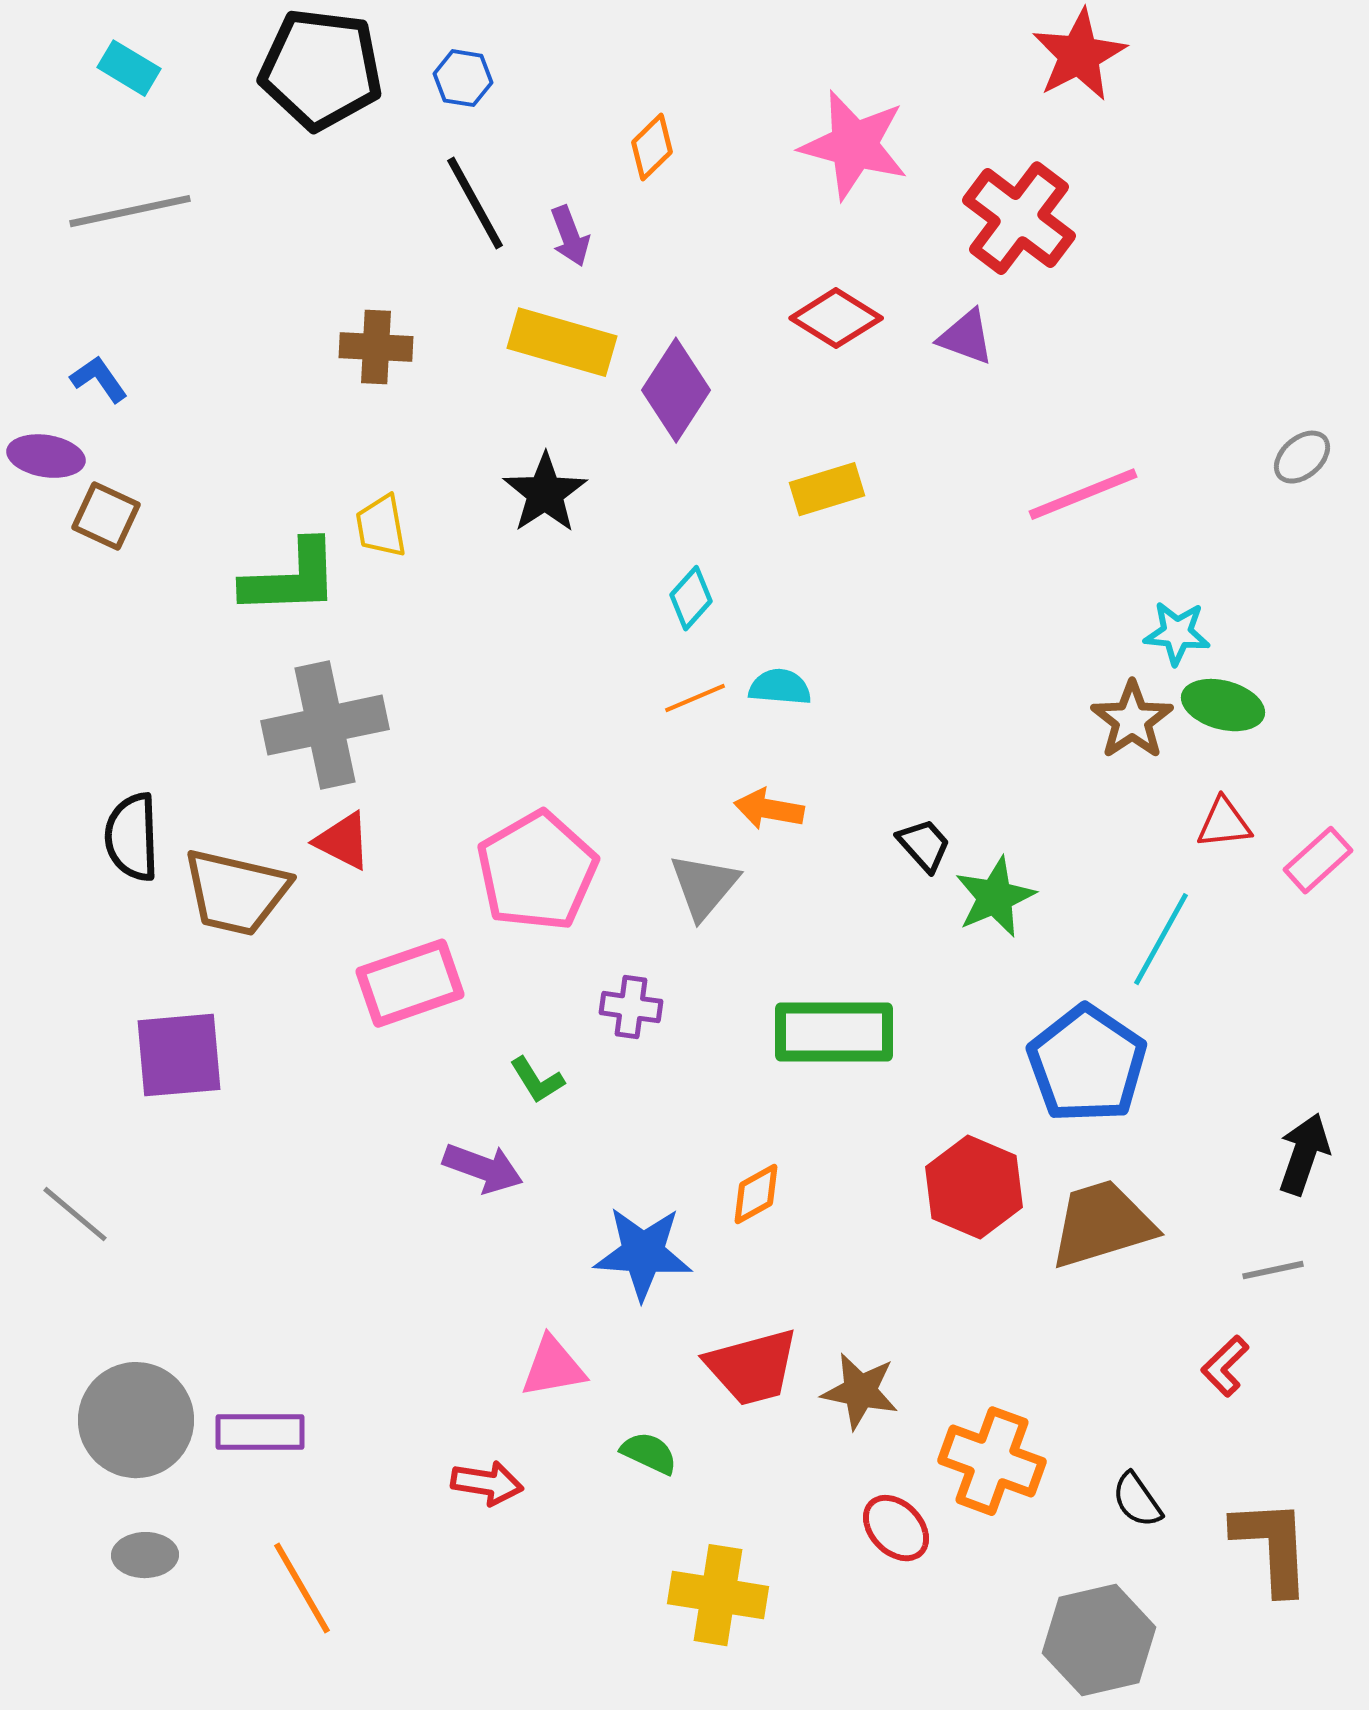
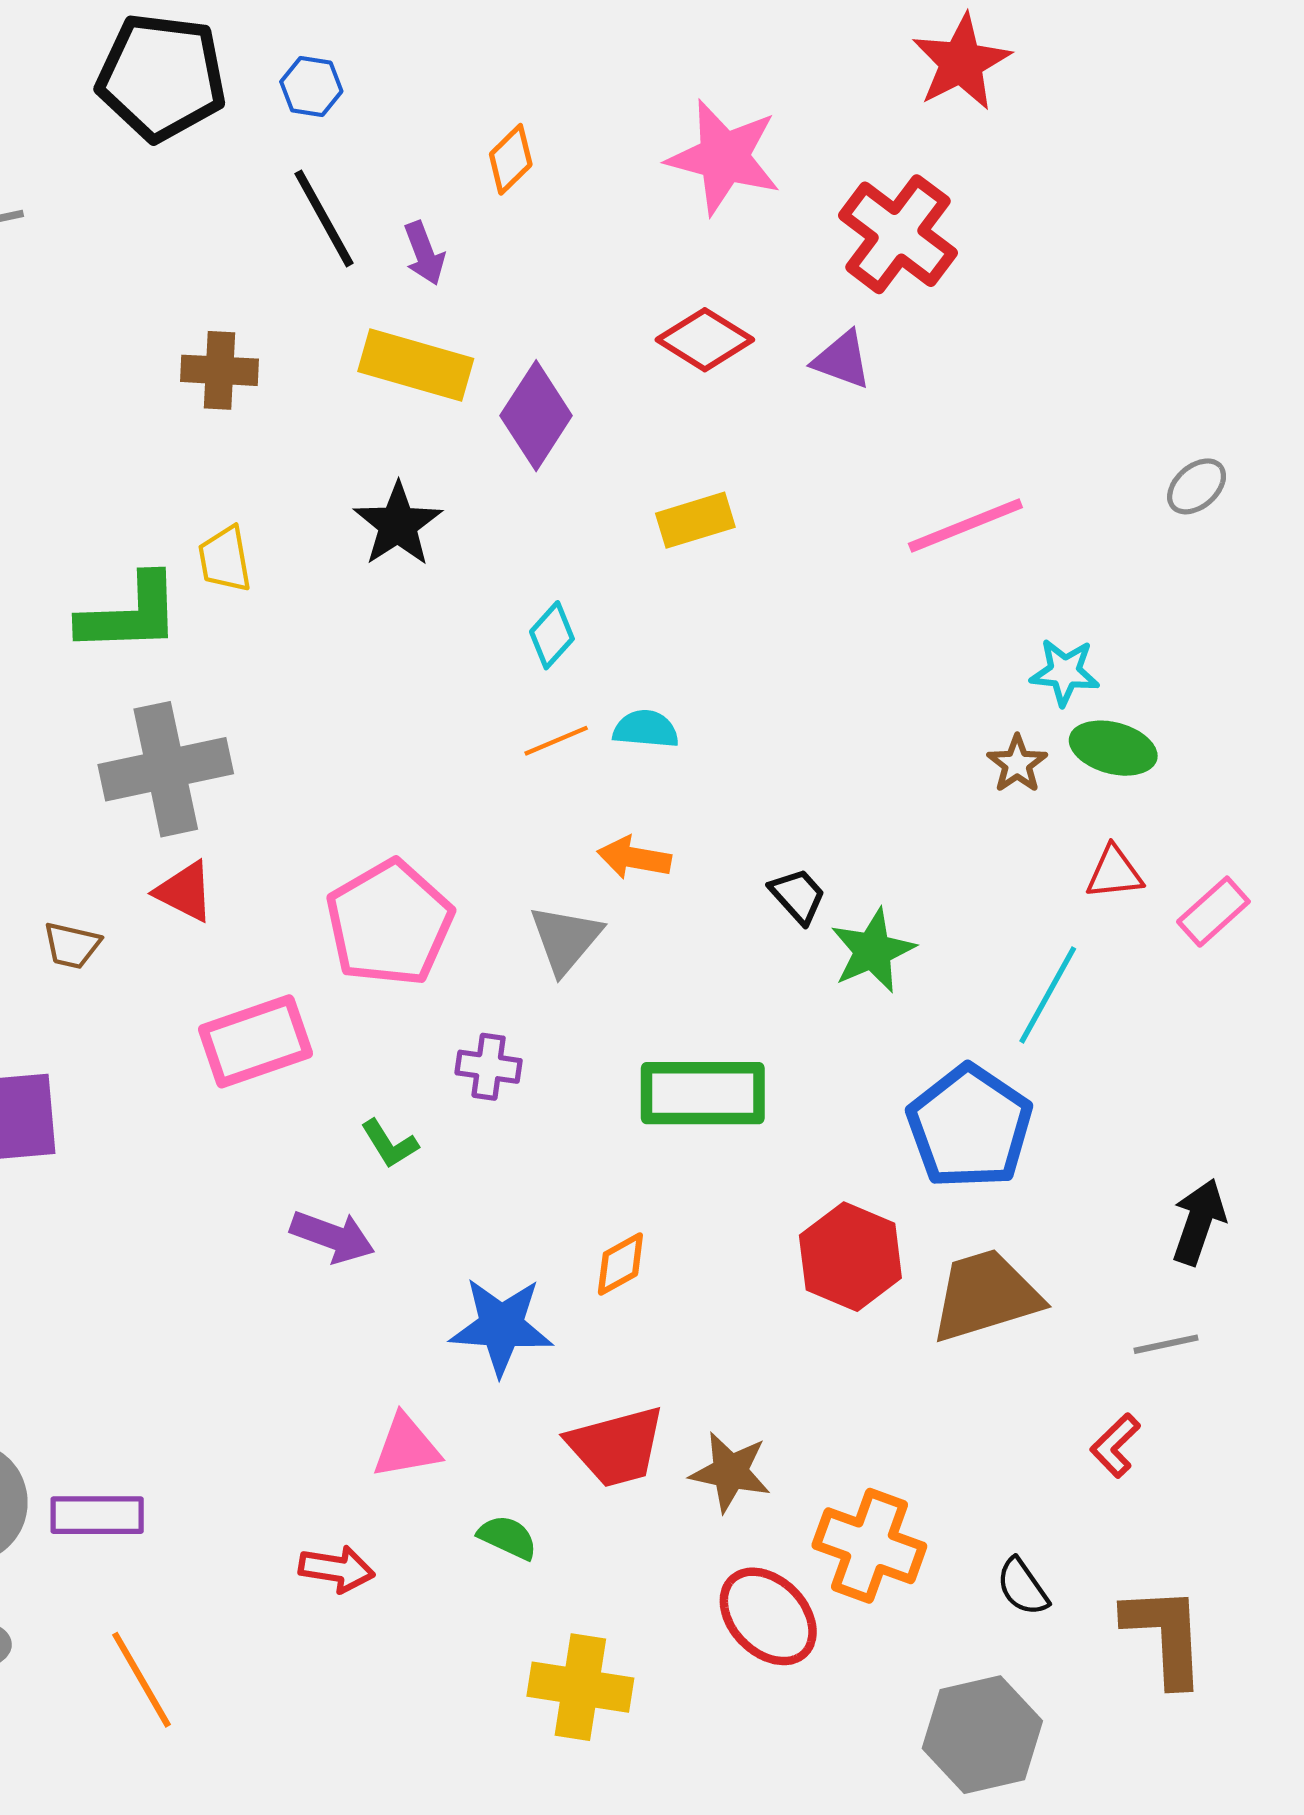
brown star: (1132, 720) -> (1017, 764), size x0.7
brown trapezoid: (236, 892) -> (72, 945), size x0.5
red ellipse: (896, 1528) -> (768, 1616), size x1.4

